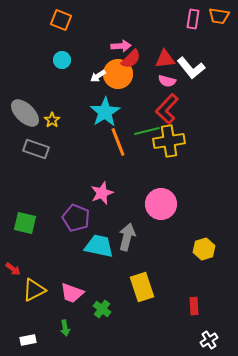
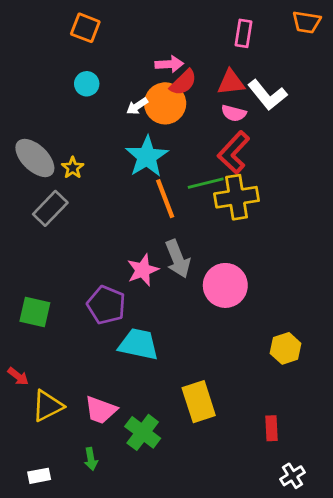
pink rectangle: (193, 19) -> (244, 33), moved
gray rectangle: (36, 149) -> (50, 208), turned -65
gray arrow: (127, 237) -> (178, 259), moved, turned 144
green cross: (102, 309) -> (143, 432), size x1.4

